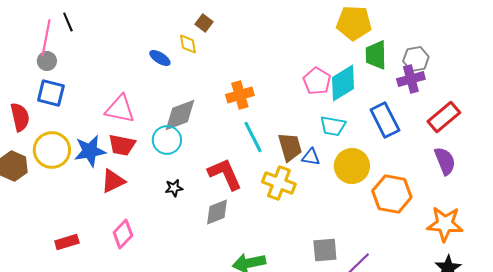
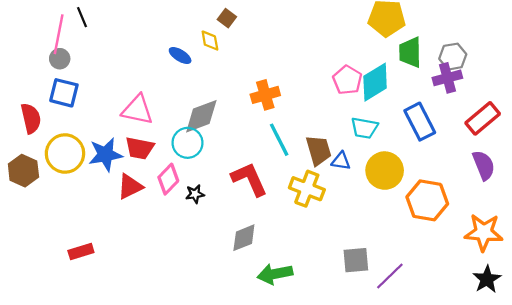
gray diamond: (217, 212) -> (244, 238), moved
pink diamond: (123, 234) -> (168, 179), moved

